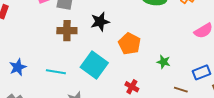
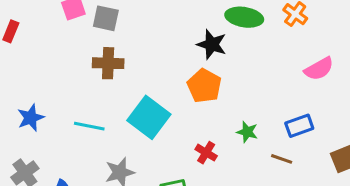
black star: (100, 22) -> (212, 44), moved, turned 30
green star: (164, 62) -> (247, 132), moved
blue rectangle: (201, 72) -> (299, 126), moved

